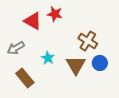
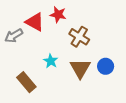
brown cross: (88, 41) -> (79, 37), moved
gray arrow: (16, 48) -> (14, 36), moved

